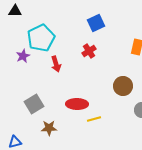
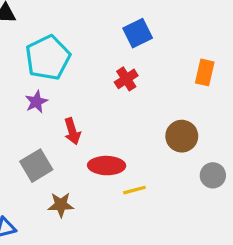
purple star: (23, 56) -> (36, 102), moved
red arrow: (56, 64) -> (72, 131), moved

